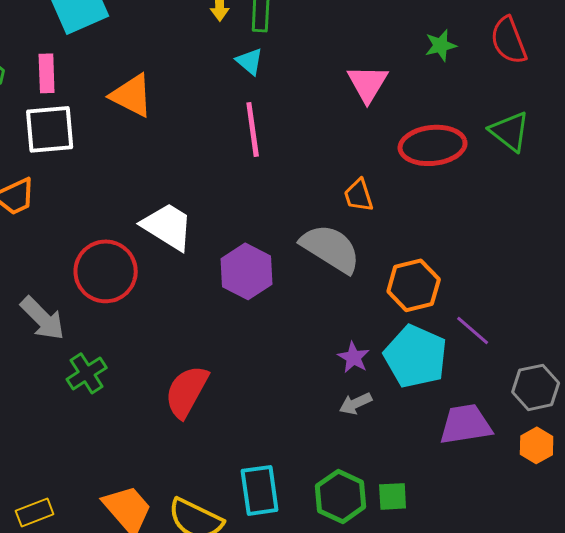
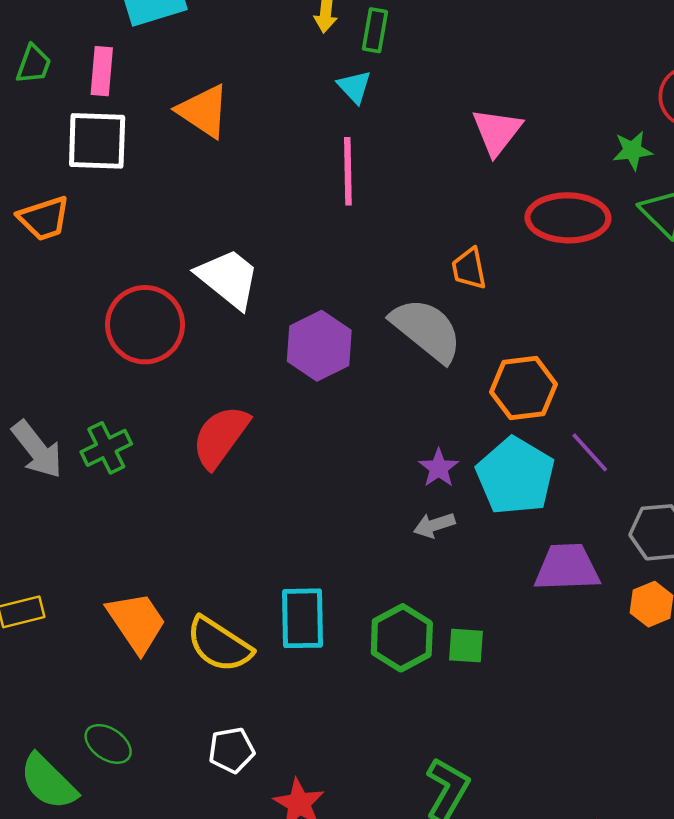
green star: (441, 45) -> (633, 150), moved
gray arrow: (43, 318) -> (37, 450), moved
red semicircle: (187, 391) -> (220, 437), moved

